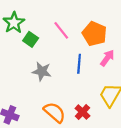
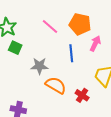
green square: (31, 39) -> (15, 48), moved
orange semicircle: (55, 112) -> (56, 85), moved

